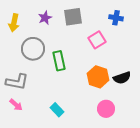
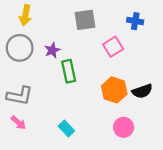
purple star: (45, 18) -> (52, 50), moved
yellow arrow: (14, 23) -> (25, 15), moved
gray circle: (33, 49) -> (20, 48), moved

